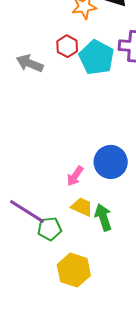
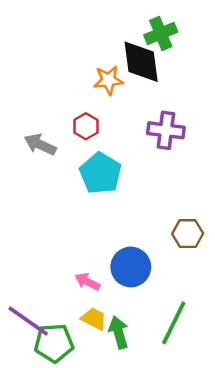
cyan pentagon: (97, 57) -> (100, 173), moved
pink arrow: (75, 176) -> (87, 282), turned 80
green pentagon: (50, 229) -> (54, 343), size x1.4

